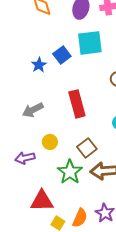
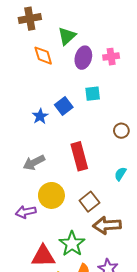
cyan square: (90, 43) -> (93, 94), size x0.6
yellow circle: (50, 142) -> (51, 195), size x1.6
green star: (70, 172) -> (72, 244), moved

